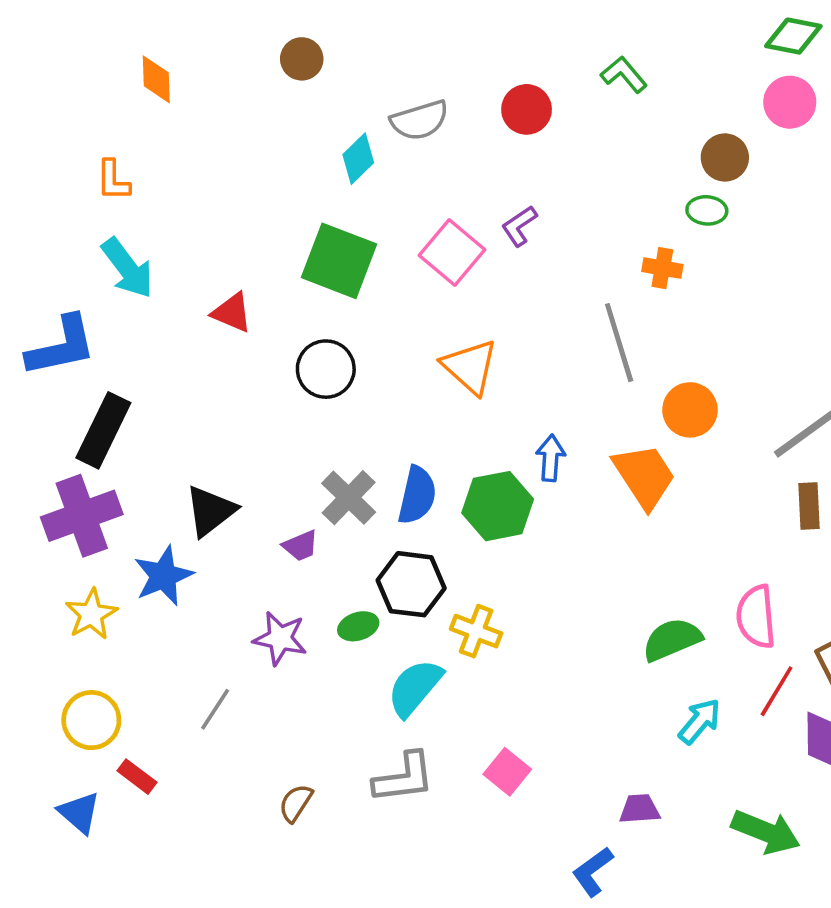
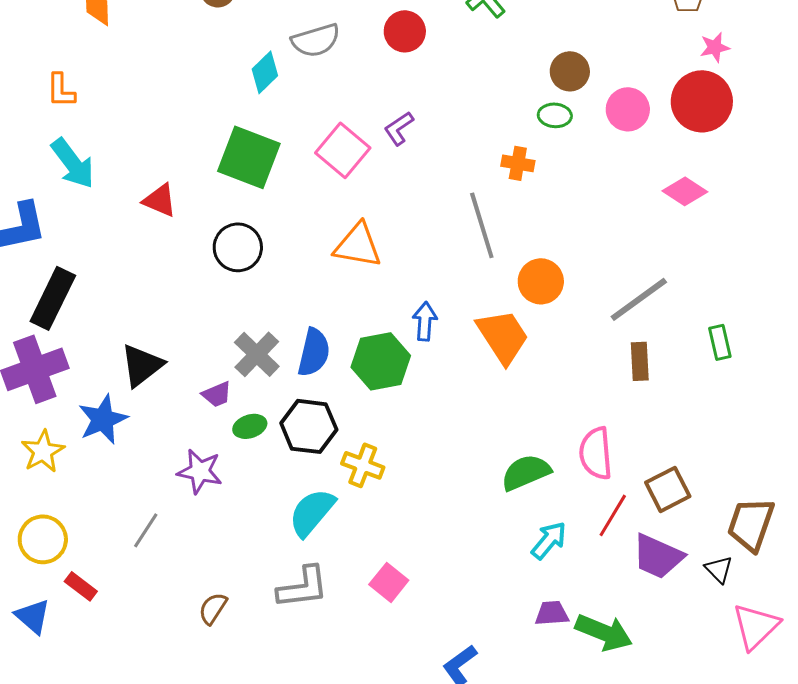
pink circle: (790, 102) -> (628, 109), moved
orange triangle: (470, 367) -> (358, 245), turned -32
green ellipse: (358, 626) -> (250, 426), moved
purple trapezoid: (640, 809) -> (552, 613), moved

